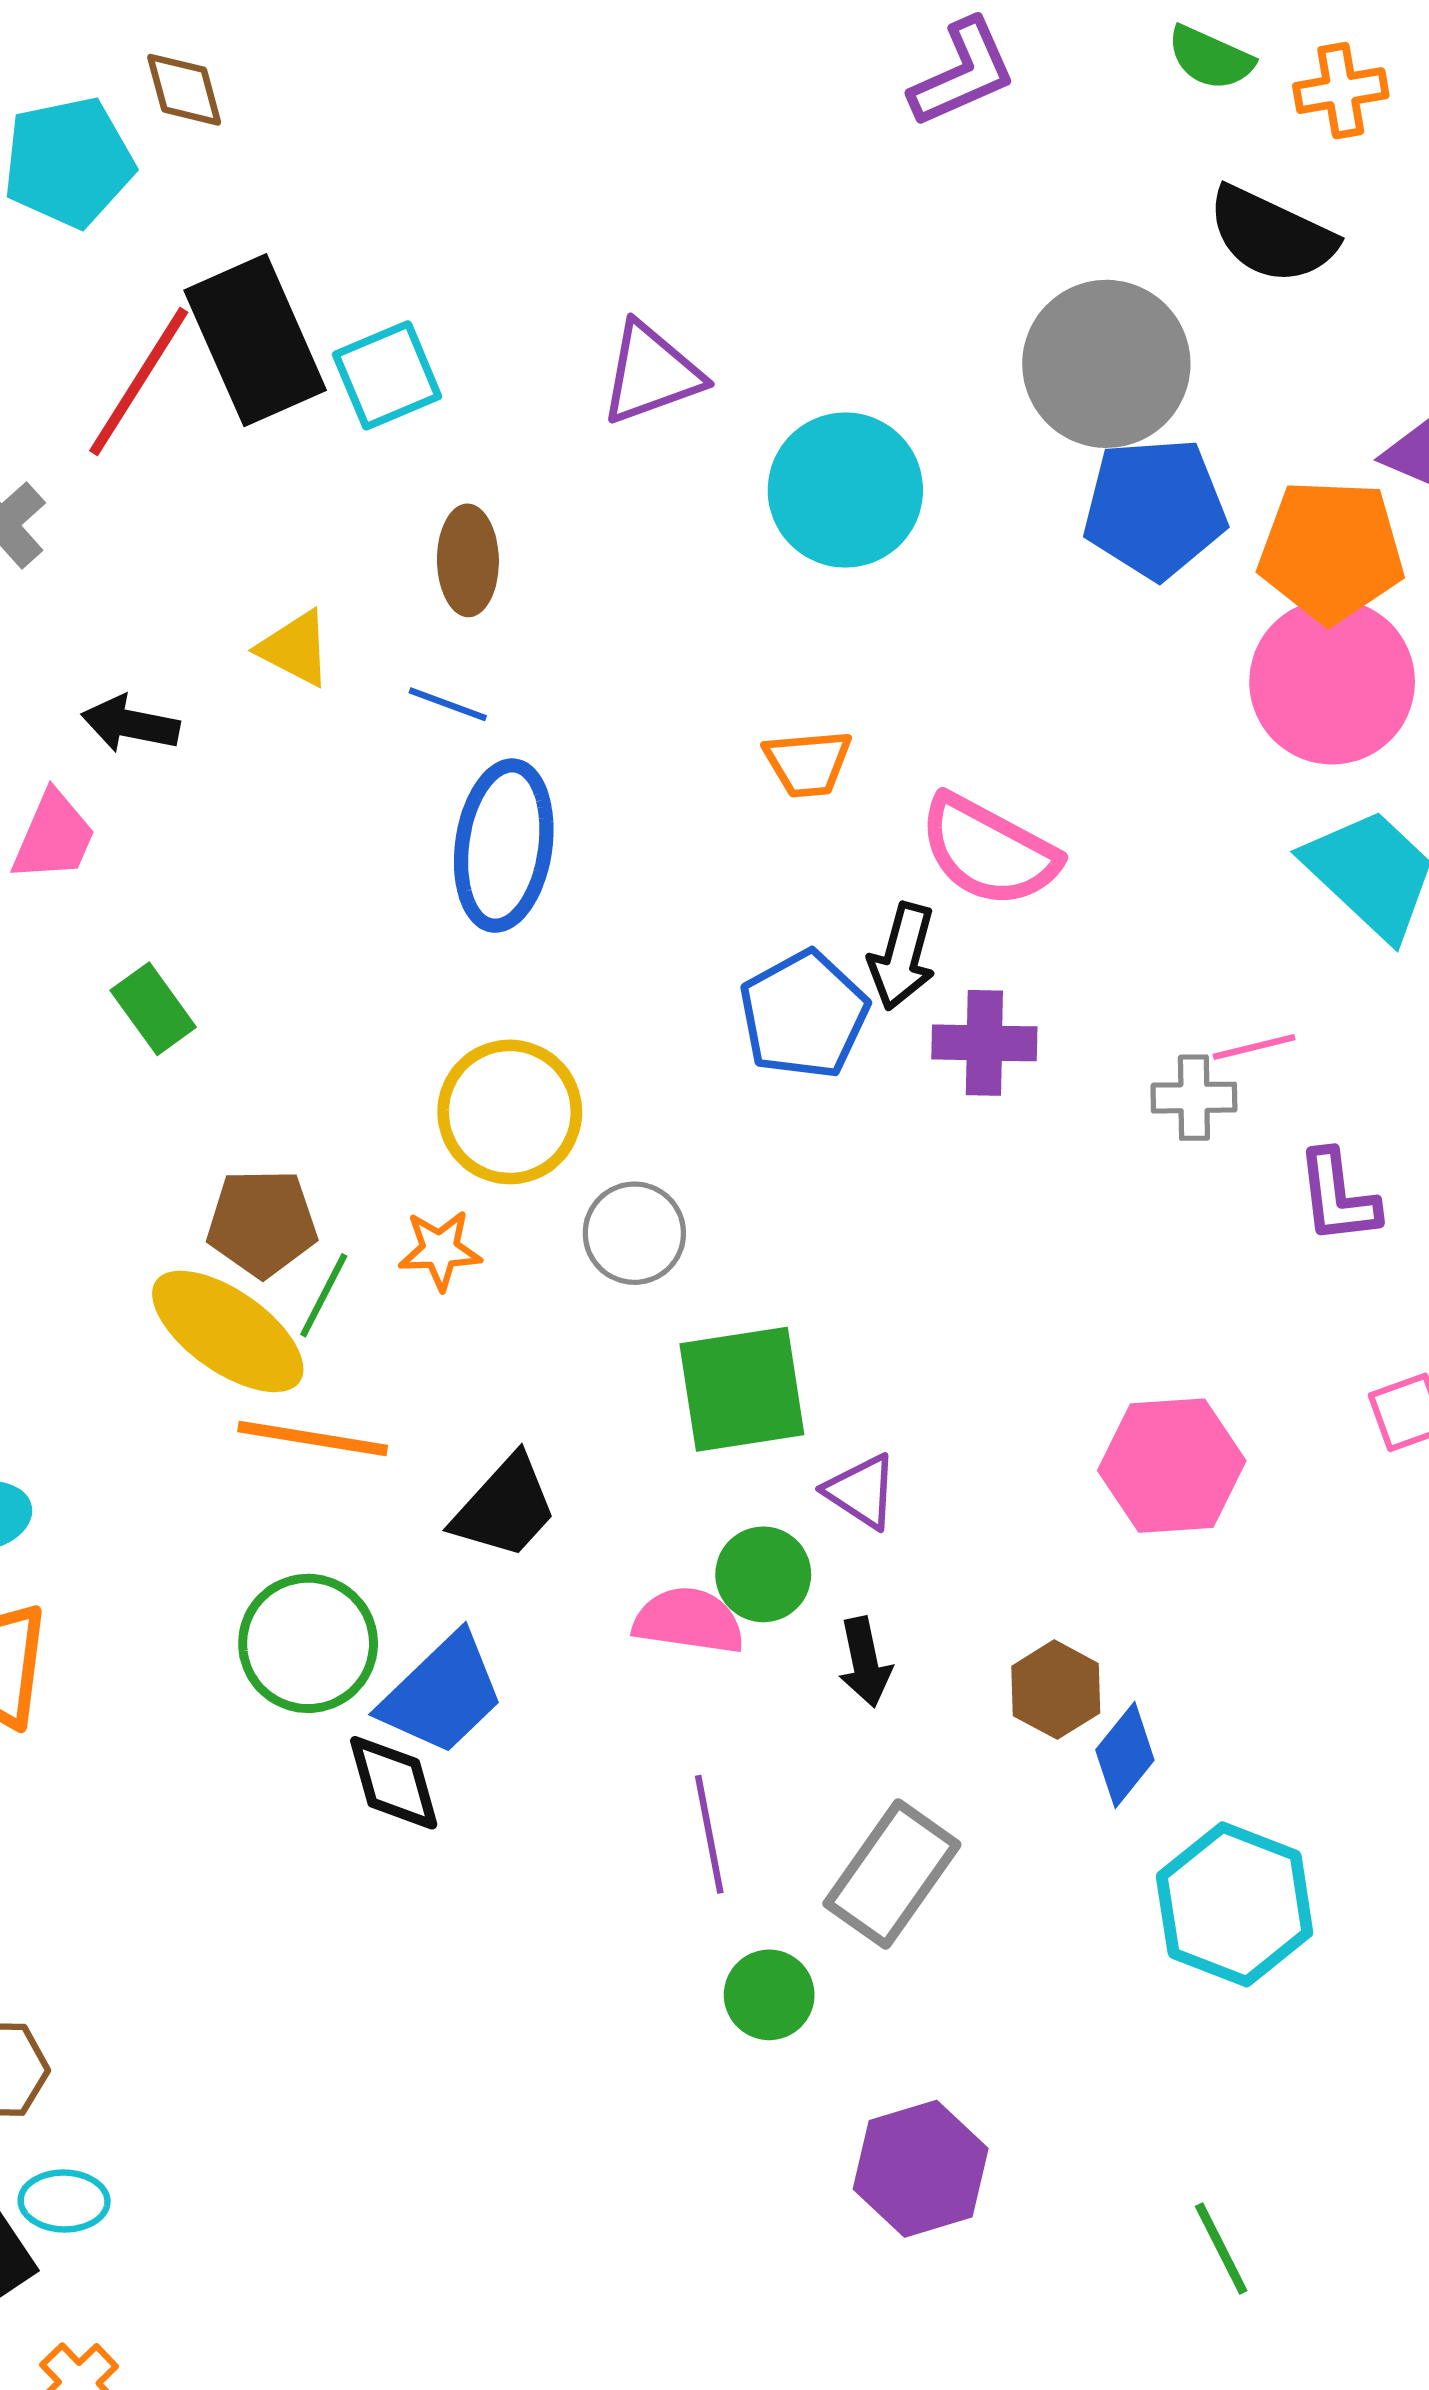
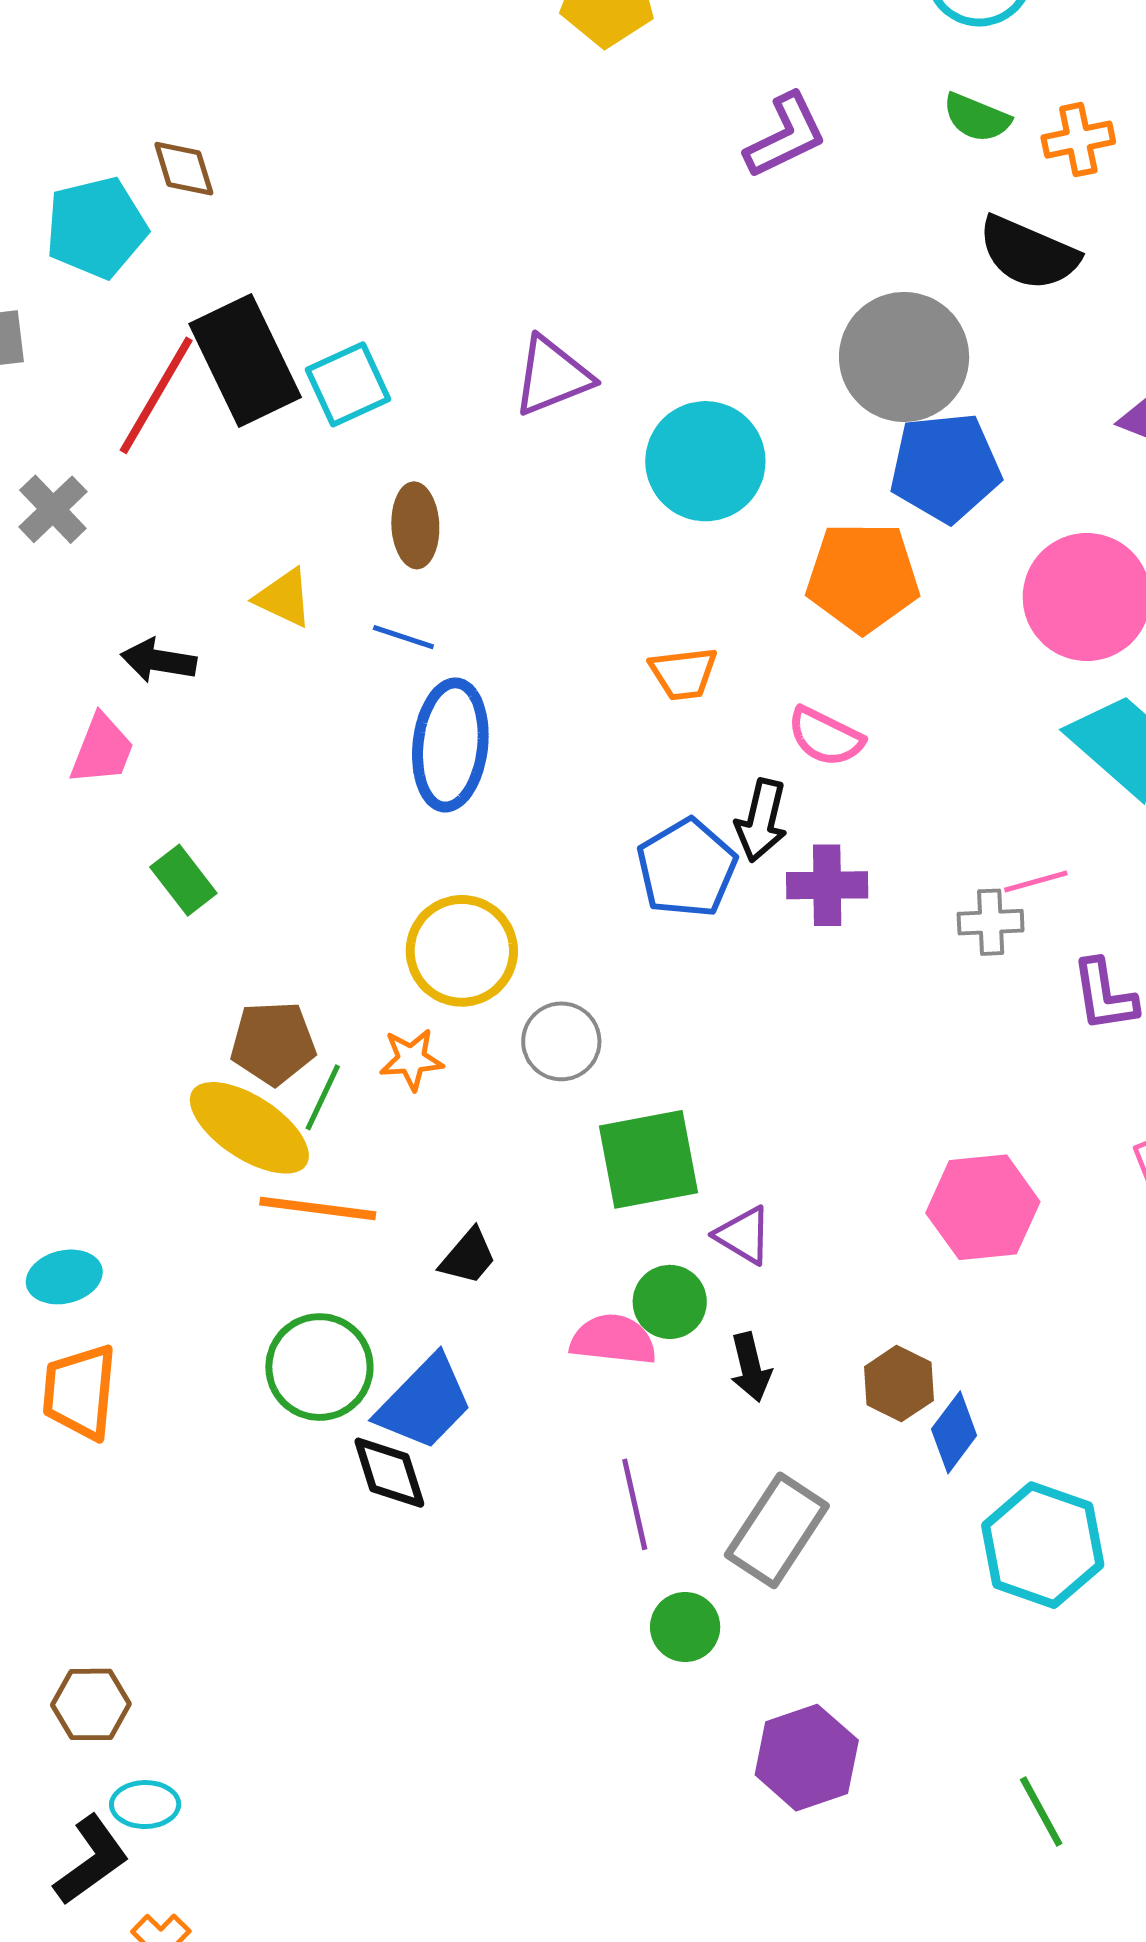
orange pentagon: (1331, 551) -> (863, 577), moved
pink semicircle: (988, 851) -> (825, 737), size x0.7
black trapezoid: (505, 1507) -> (468, 1257), size x0.7

